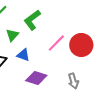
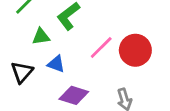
green triangle: (12, 35) -> (41, 37), turned 40

